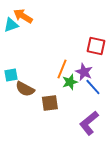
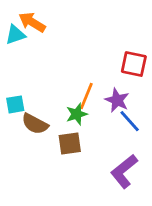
green star: (70, 82) -> (77, 114), moved

